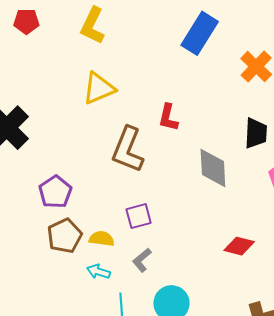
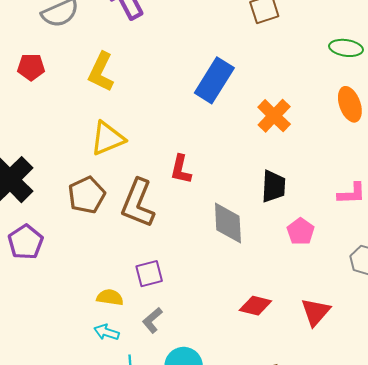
purple pentagon: (55, 192) -> (26, 242), moved
brown pentagon: (65, 236) -> (87, 195), moved

